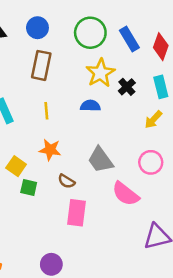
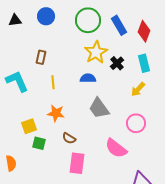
brown rectangle: (41, 65) -> (41, 57), moved, size x0.6
gray trapezoid: (100, 160) -> (99, 108), moved
yellow square: (16, 166) -> (29, 126), turned 35

